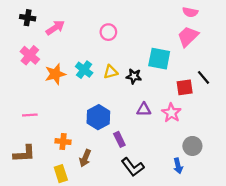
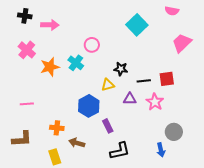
pink arrow: (55, 28) -> (50, 25), turned 36
pink circle: (108, 32) -> (92, 45), moved
pink trapezoid: (188, 36) -> (182, 43), moved
cyan square: (159, 59) -> (137, 25), moved, turned 35
yellow triangle: (111, 72) -> (108, 85), moved
black line: (203, 77) -> (144, 81), moved, turned -56
brown arrow: (85, 158) -> (77, 143), turned 84
black L-shape: (133, 167) -> (120, 151), turned -65

